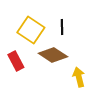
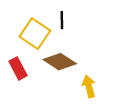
black line: (62, 27) -> (62, 20), moved

